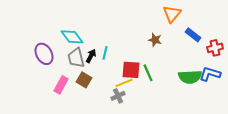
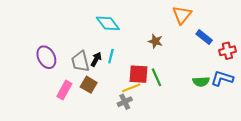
cyan diamond: (72, 37) -> (108, 23), moved
brown star: (155, 40) -> (155, 41), moved
green semicircle: (190, 77) -> (201, 82), size x0.7

